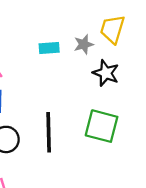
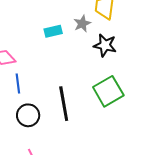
green square: (102, 126) -> (108, 91), turned -36

